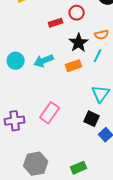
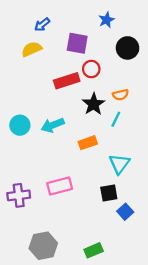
red rectangle: (56, 23) -> (67, 81), size x1.5
orange rectangle: (74, 66) -> (88, 143), moved
pink rectangle: (50, 113) -> (60, 186), turned 40
black square: (92, 119) -> (109, 193), turned -35

